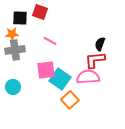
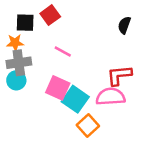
red square: (40, 12) -> (50, 15), turned 35
black semicircle: (100, 44) -> (124, 25), moved
pink square: (46, 70) -> (58, 88), turned 30
cyan circle: (13, 87) -> (16, 80), moved

